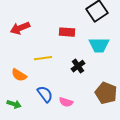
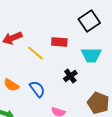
yellow line: (43, 58) -> (35, 53), moved, turned 48
blue semicircle: (45, 94) -> (37, 89), moved

